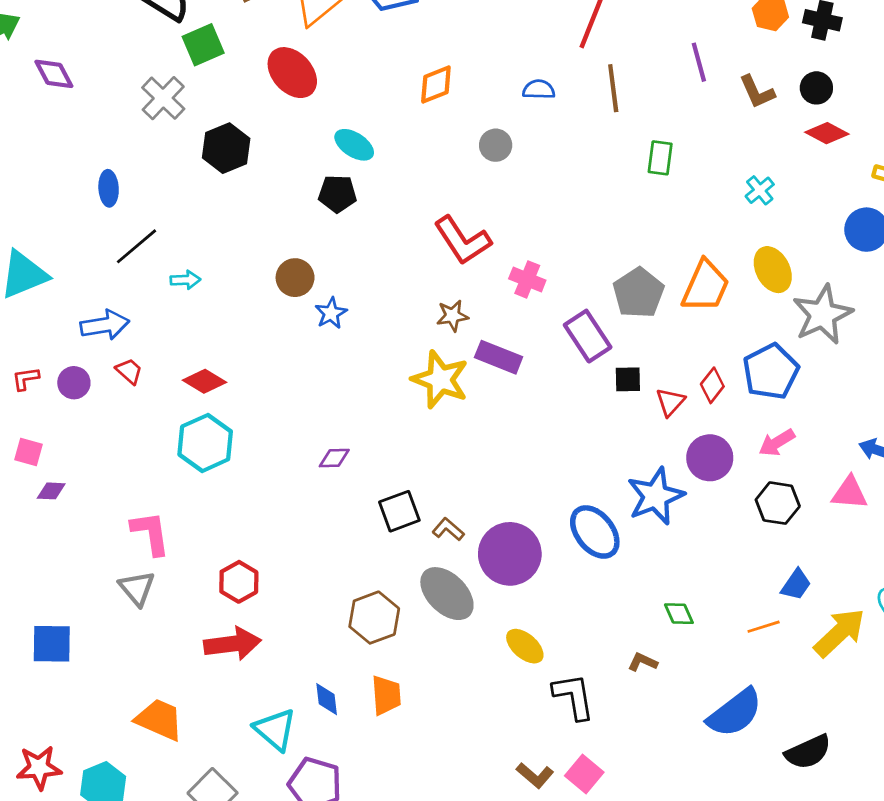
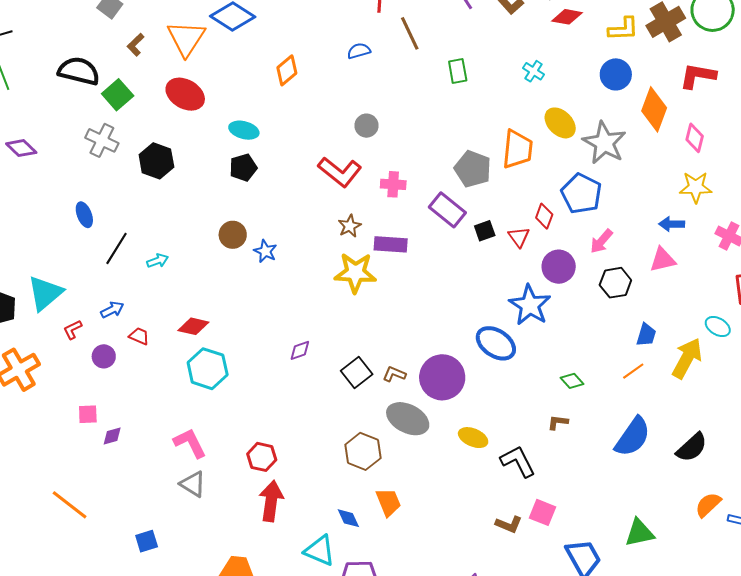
gray circle: (496, 145) -> (367, 126), moved
blue arrow: (105, 325) -> (112, 310), size x0.7
red L-shape: (26, 379) -> (73, 330), moved
blue square: (52, 644) -> (147, 541), size x0.7
red arrow: (232, 644) -> (271, 501), turned -57

